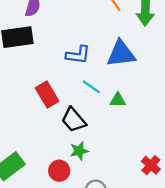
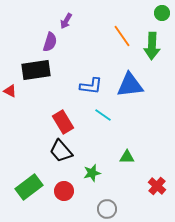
green triangle: (118, 100) -> (127, 157), moved
black trapezoid: (74, 120) -> (61, 151), moved
red circle: (59, 171) -> (64, 191), moved

